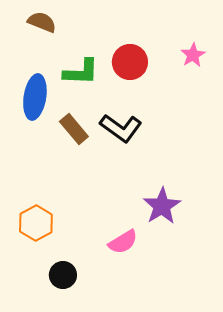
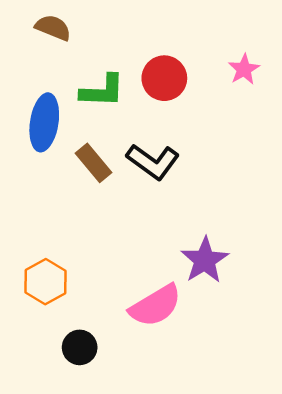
pink semicircle: (123, 242) -> (155, 306), size x1.4

